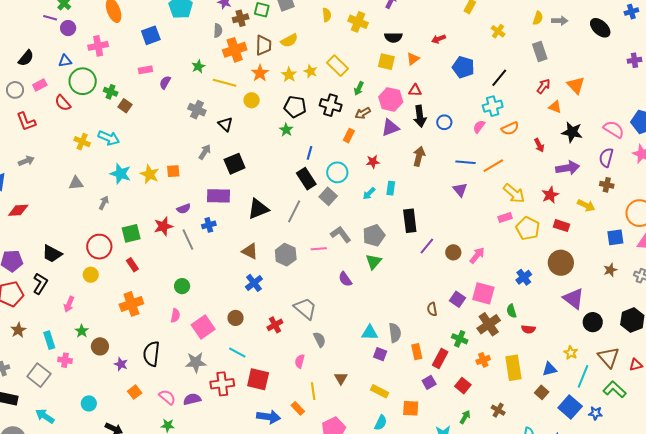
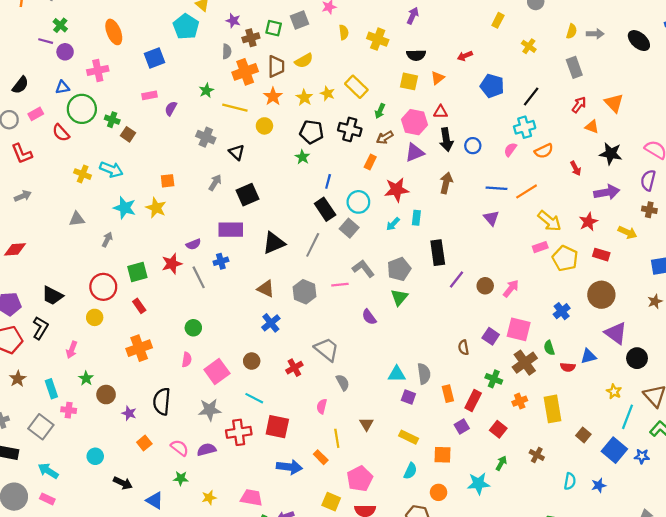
red star: (373, 162) -> (397, 190), size x1.6
orange square: (173, 171) -> (168, 181), moved
blue triangle: (550, 369) -> (588, 356), moved

